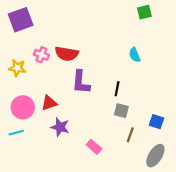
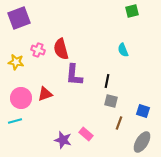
red semicircle: (67, 54) -> (61, 49), turned 65
purple star: (60, 127) -> (63, 140), moved

